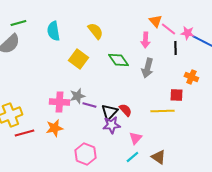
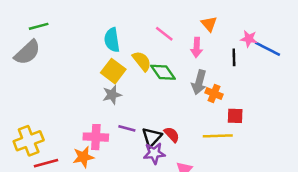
pink line: (168, 29) -> (164, 34), moved
cyan semicircle: (53, 31) -> (112, 40), moved
yellow semicircle: (95, 31) -> (142, 61), moved
orange cross: (191, 77) -> (214, 93), moved
gray star: (77, 96) -> (112, 95), moved
pink cross: (59, 102) -> (96, 137), moved

